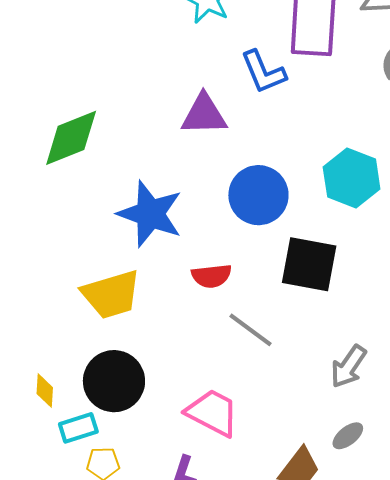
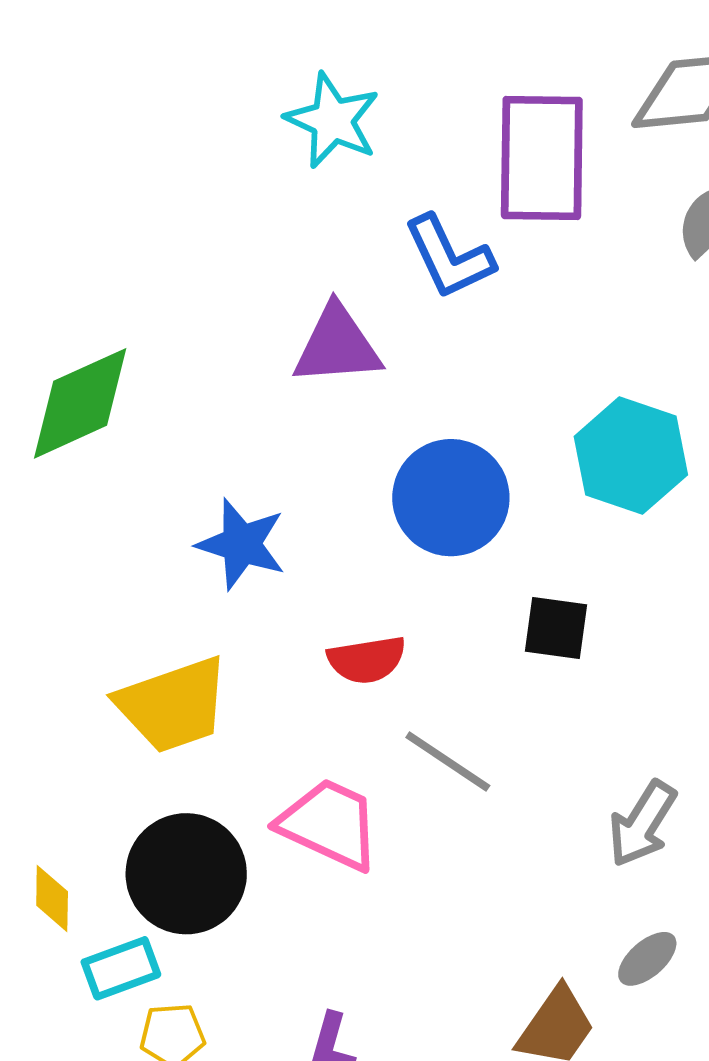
blue star: (150, 214) -> (241, 544), size x0.7
black square: (309, 264) -> (556, 628), size x0.6
pink trapezoid: (212, 413) -> (329, 824), moved

